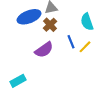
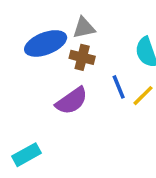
brown cross: (50, 25) -> (82, 57), turned -32

